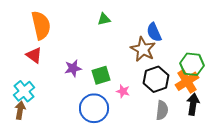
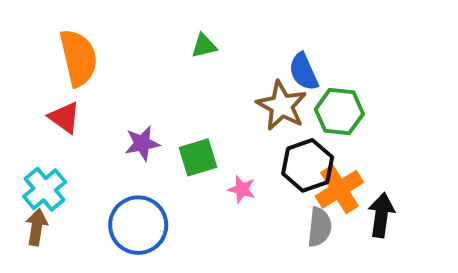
green hexagon: (192, 64) -> (339, 112), moved
orange cross: (187, 81) -> (339, 189), moved
blue circle: (94, 108) -> (138, 225), moved

